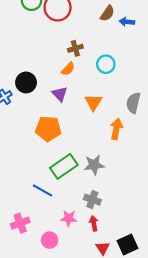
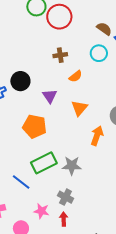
brown semicircle: (107, 13) -> (104, 29), turned -98
brown cross: (75, 48) -> (60, 55), moved
cyan circle: (106, 64) -> (99, 53), moved
orange semicircle: (68, 69) -> (76, 76), moved

